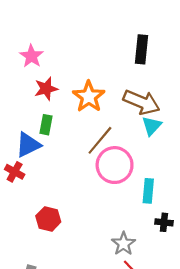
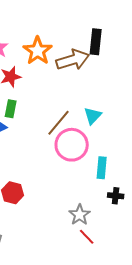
orange star: (89, 97) -> (38, 51), moved
brown arrow: (142, 102) -> (73, 60), moved, turned -40
cyan triangle: (152, 126) -> (93, 116), moved

